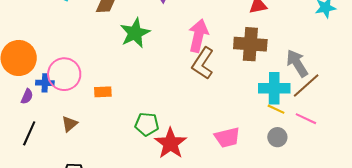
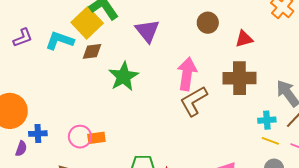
brown L-shape: (203, 63) -> (194, 101), turned 32
pink circle: (64, 74) -> (80, 137), moved, size x0.7
cyan cross: (274, 88) -> (267, 120), size x0.6

